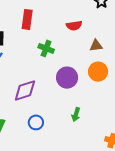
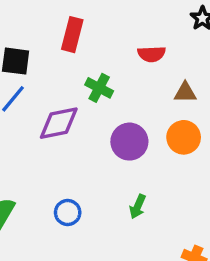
purple diamond: (25, 90) -> (59, 123), moved

